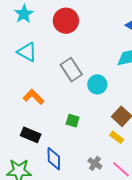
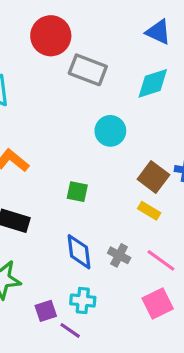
gray rectangle: (71, 70) -> (88, 70), moved, turned -30
blue diamond: (54, 159) -> (79, 252), moved

